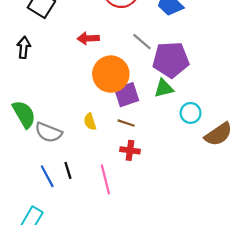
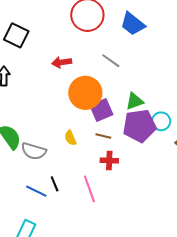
purple pentagon: (171, 60) -> (139, 126), moved
blue line: (47, 176) -> (36, 191), turned -30

